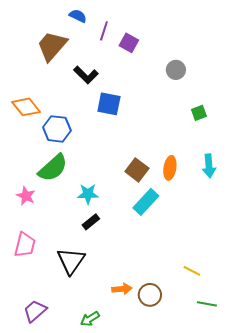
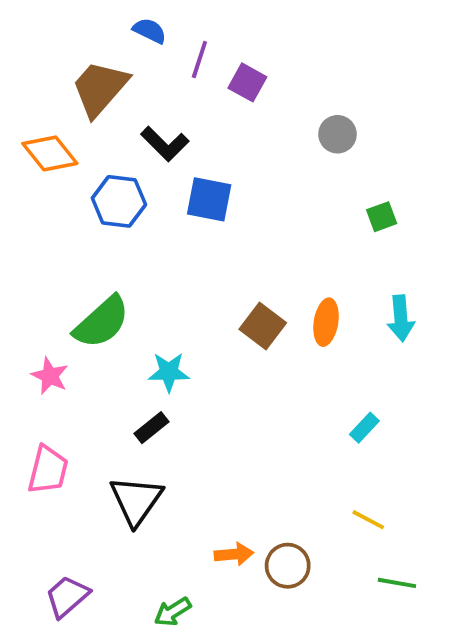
orange diamond: (26, 107) -> (50, 153), moved
blue hexagon: (57, 129) -> (119, 201), moved
cyan rectangle: (146, 202) -> (364, 428), moved, size x0.6
black rectangle: (91, 222) -> (151, 428), moved

